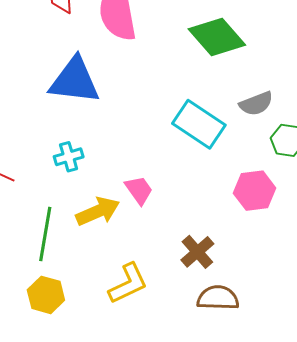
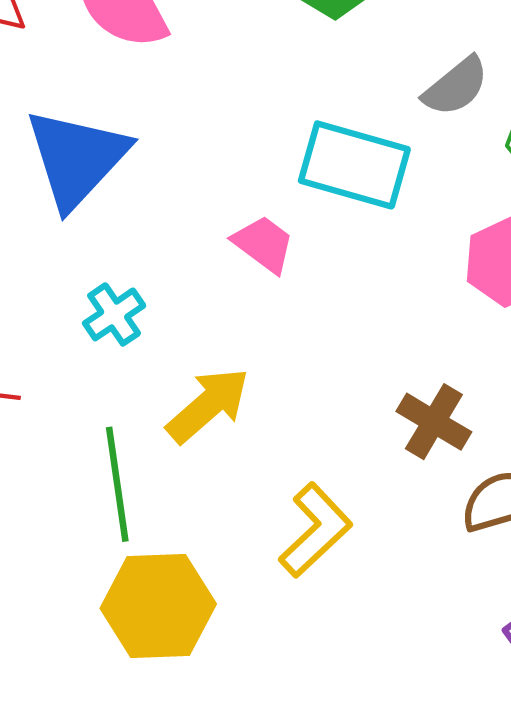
blue triangle: (74, 81) -> (77, 158), turned -36
pink trapezoid: (139, 190) -> (264, 244), moved
yellow hexagon: (46, 295) -> (158, 606), size x1.4

